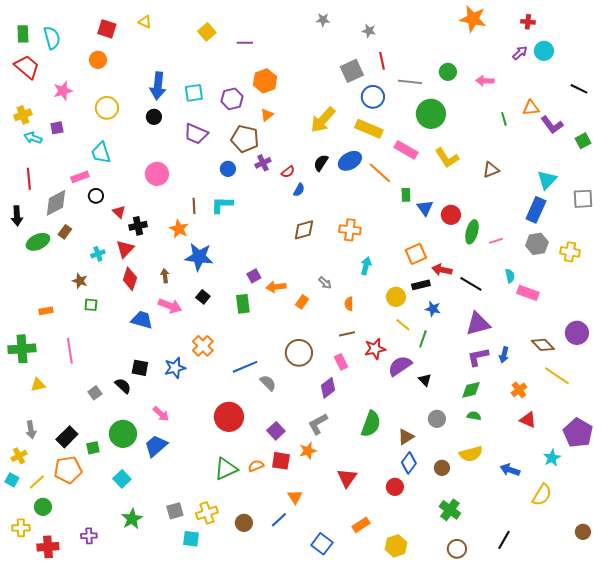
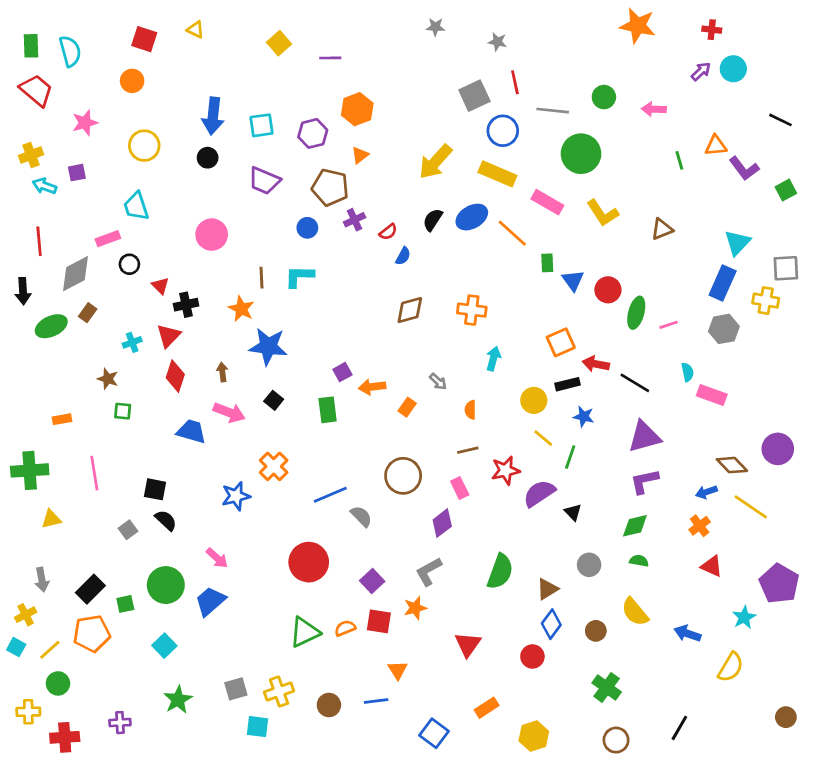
yellow cross: (570, 252) -> (766, 301), moved
blue arrow: (504, 355) -> (706, 492), moved, turned 56
black square: (140, 368) -> (155, 489), moved
yellow semicircle: (471, 454) -> (635, 612), turned 65
blue line: (279, 520) -> (376, 701), turned 36

